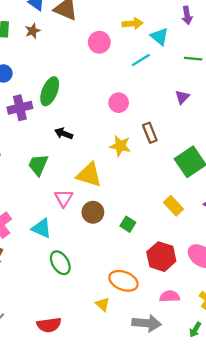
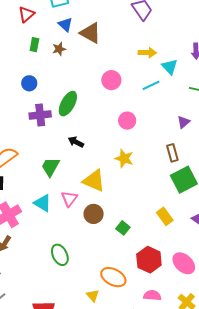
pink circle: (99, 42) -> (111, 80), moved
brown rectangle: (150, 133) -> (172, 153), moved
cyan triangle: (42, 228) -> (43, 203), moved

